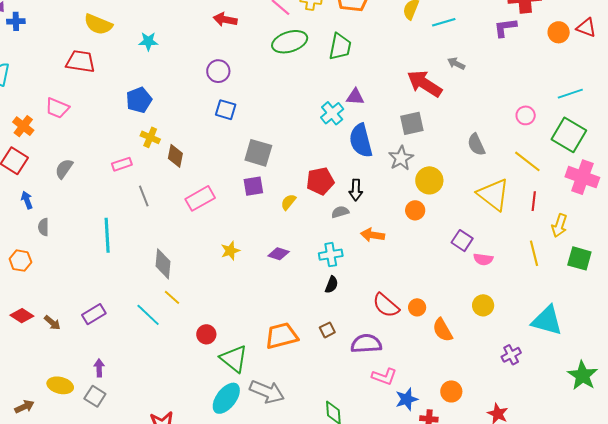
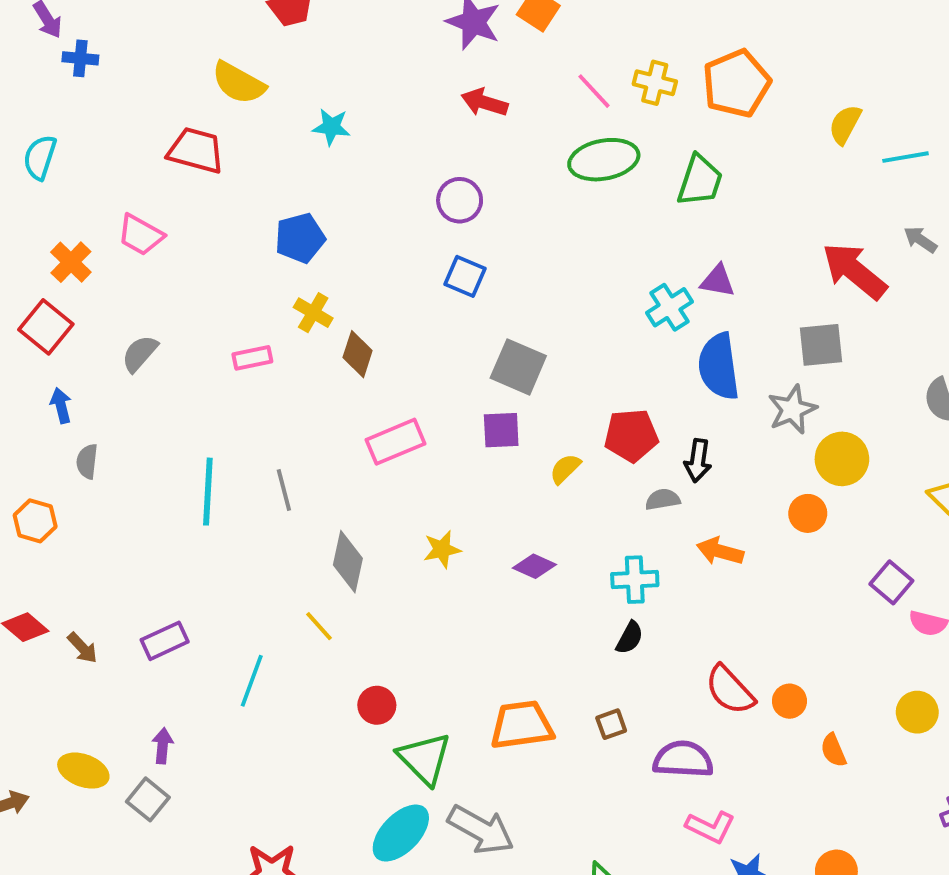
gray line: (144, 196) -> (284, 490), moved
gray diamond: (163, 264) -> (348, 562), moved
cyan line: (148, 315) -> (252, 681), moved, turned 60
orange semicircle: (443, 330) -> (833, 750), size x0.7

